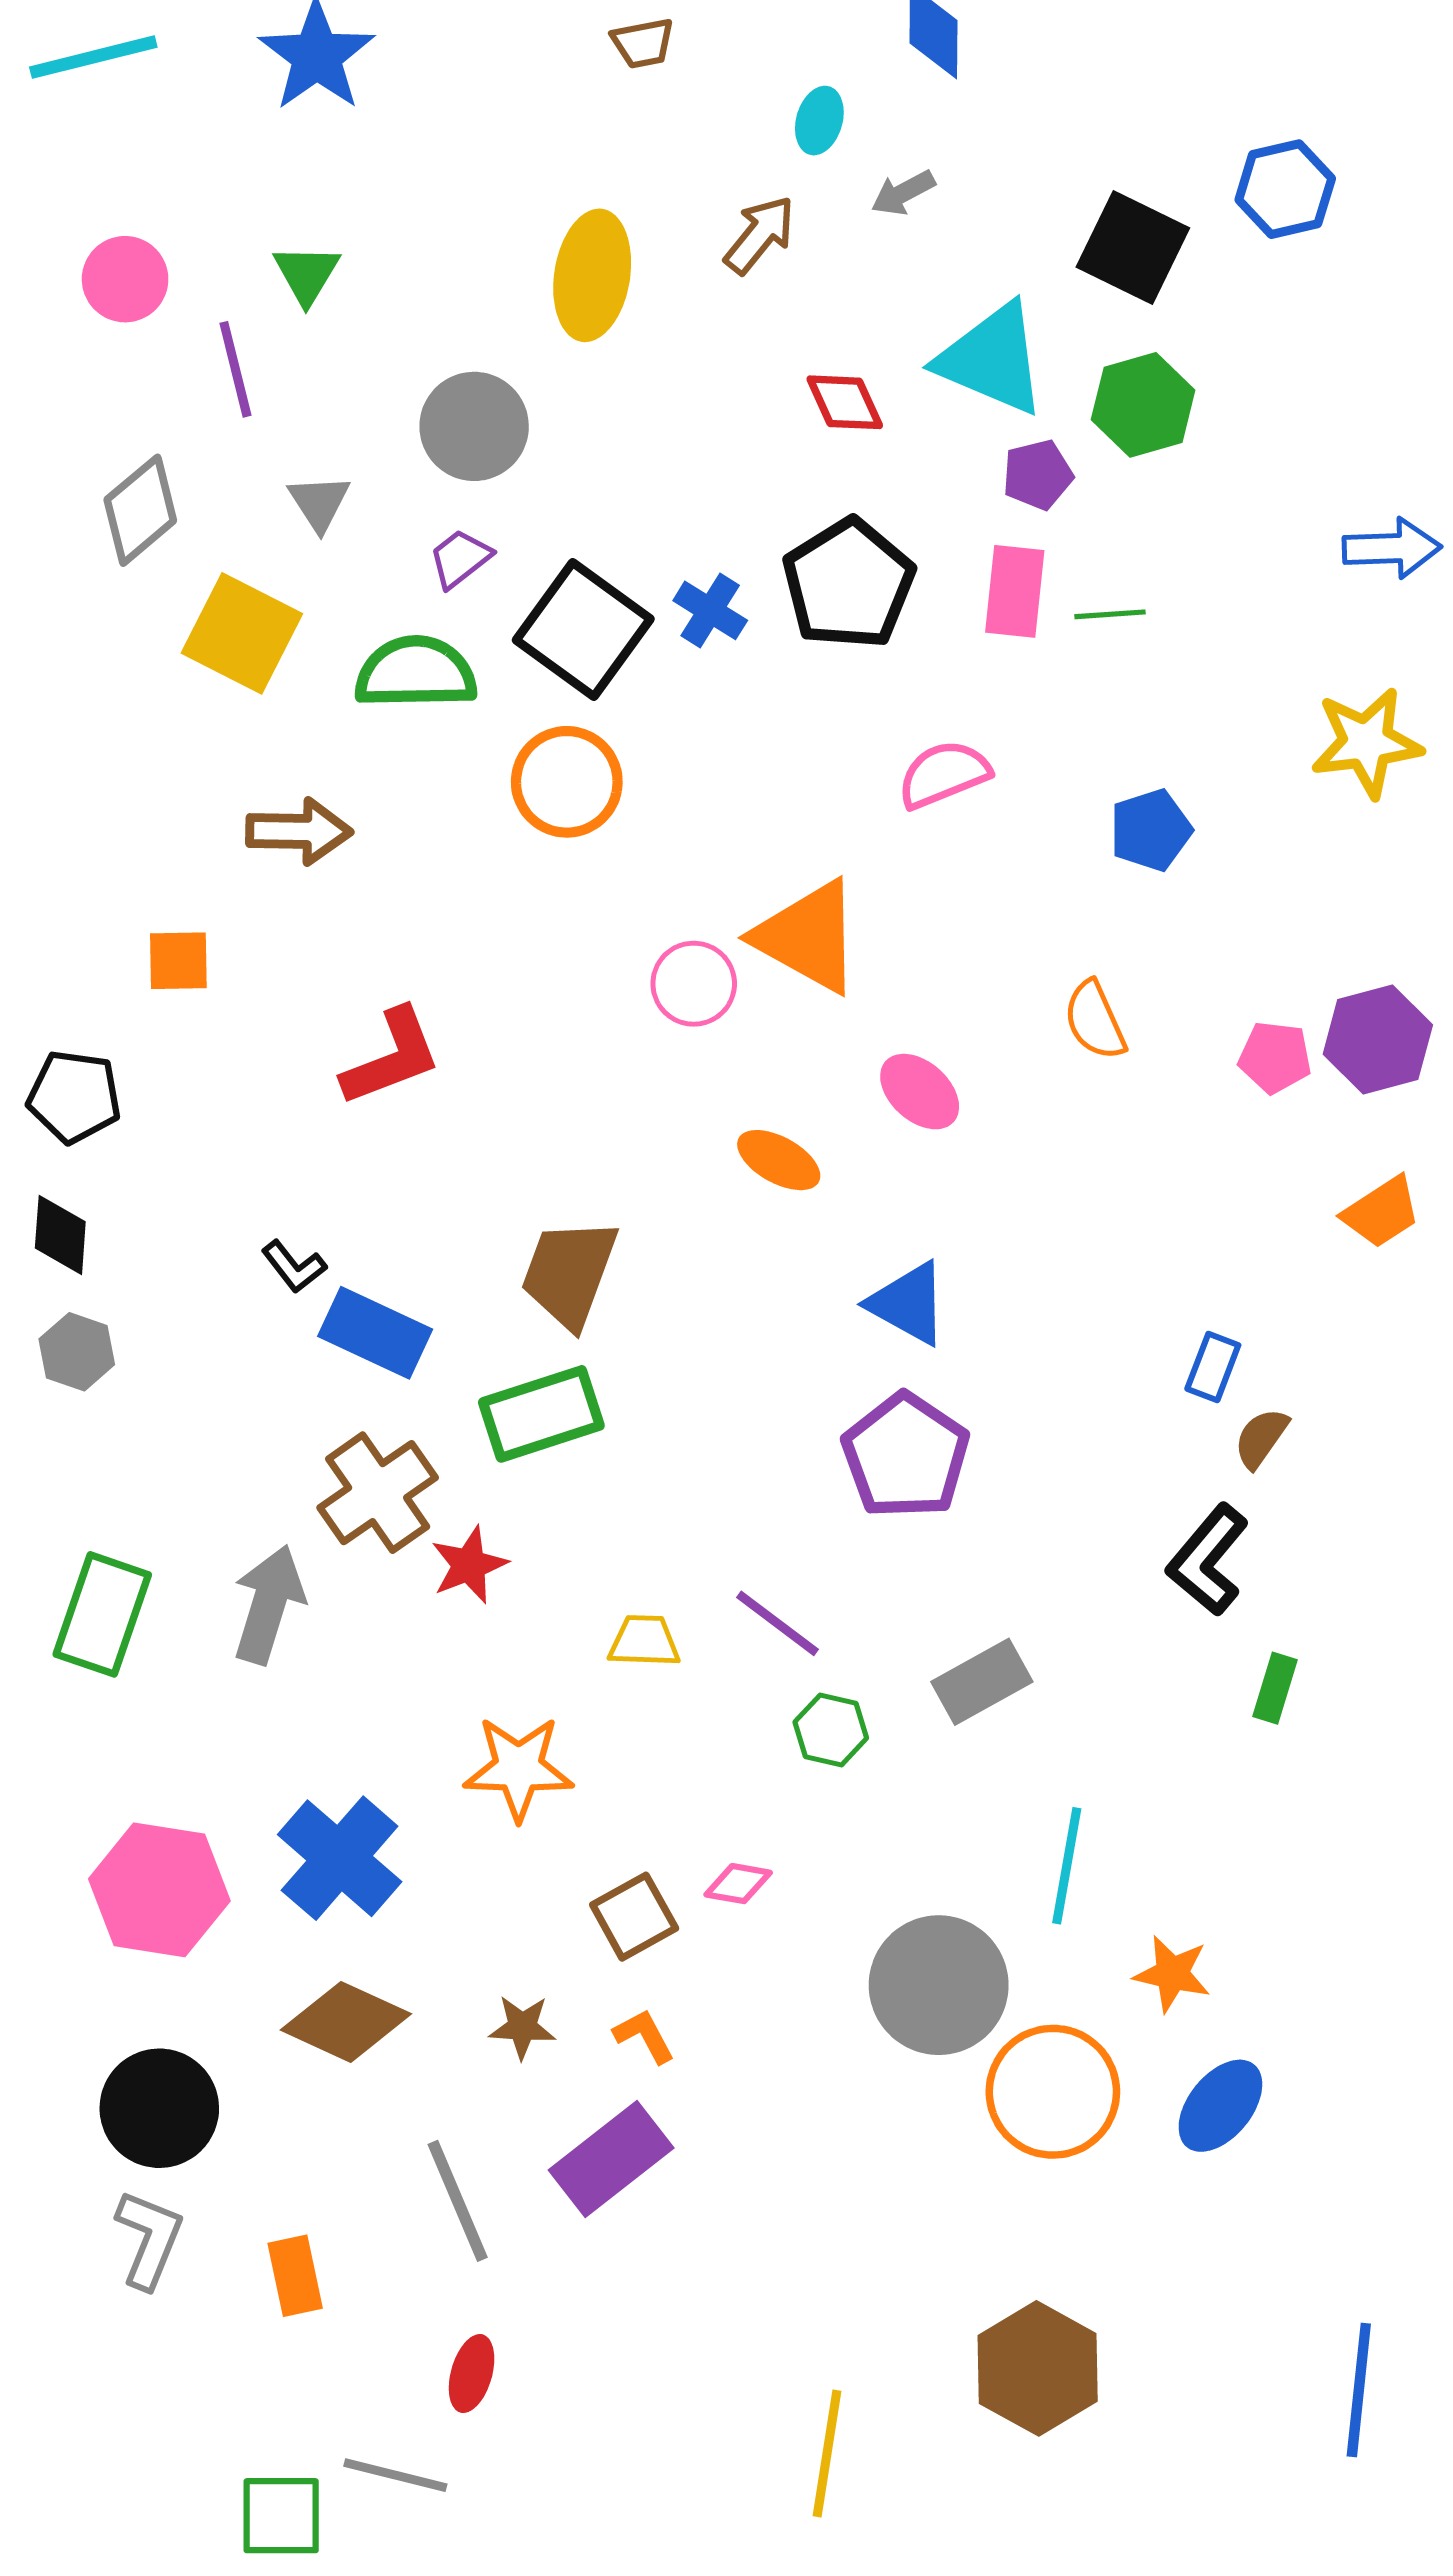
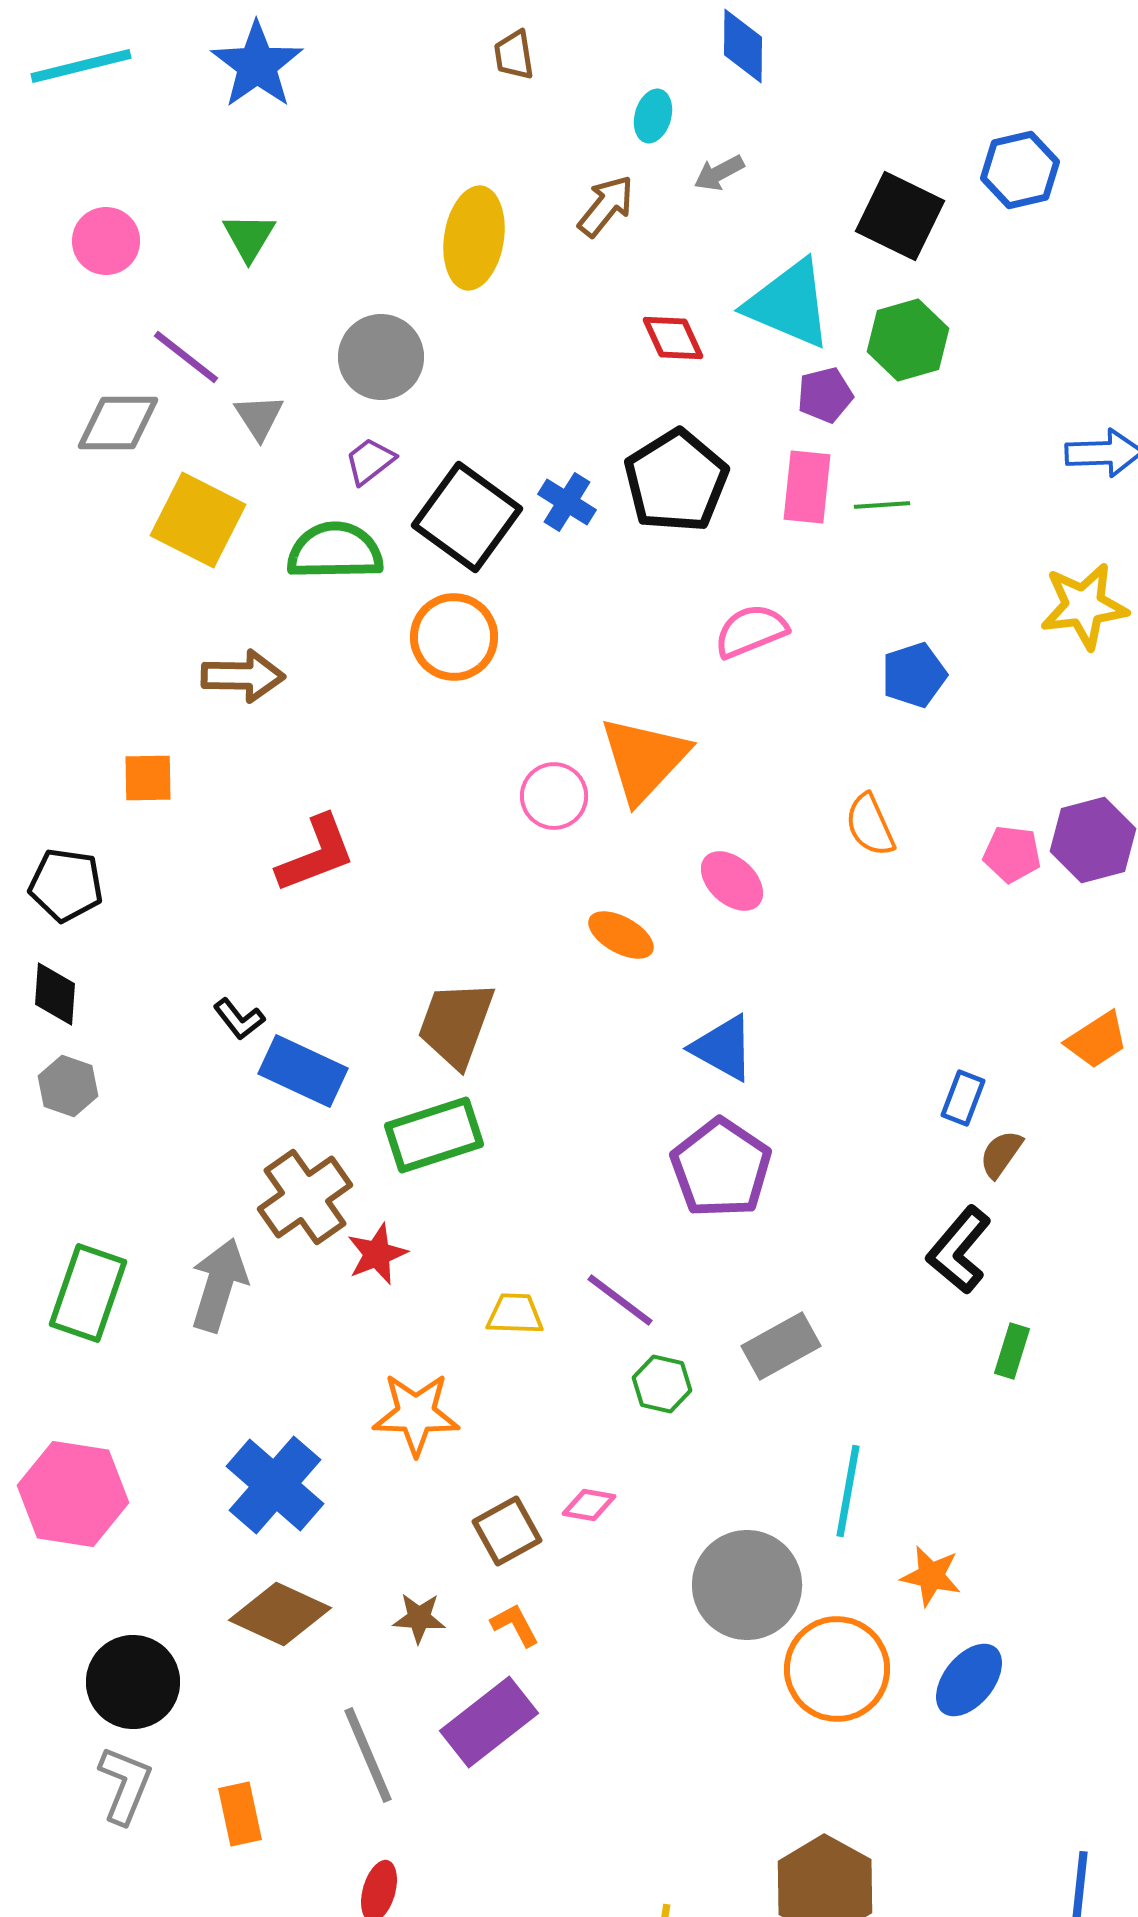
brown trapezoid: (643, 43) -> (514, 55), turned 92
purple line: (235, 369) -> (186, 357), moved, turned -38
gray diamond: (140, 510) -> (118, 423), turned 40
orange triangle: (808, 937) -> (644, 759), turned 44
orange trapezoid: (1382, 1212) -> (1097, 1040), moved
pink hexagon: (159, 1890) -> (73, 1494), moved

